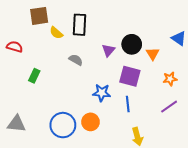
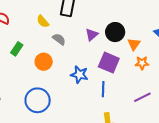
yellow semicircle: (56, 33) -> (43, 21), moved
orange star: (170, 79) -> (142, 63), moved
orange circle: (90, 122) -> (44, 62), moved

